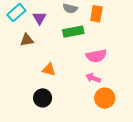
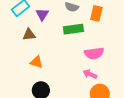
orange triangle: (49, 70) -> (36, 62), moved

